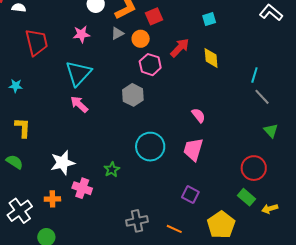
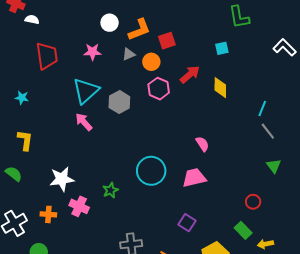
gray hexagon: (133, 95) -> (119, 102), moved
pink trapezoid: (193, 149) -> (194, 178), turned 55
red circle: (254, 168) -> (253, 202), size x0.6

